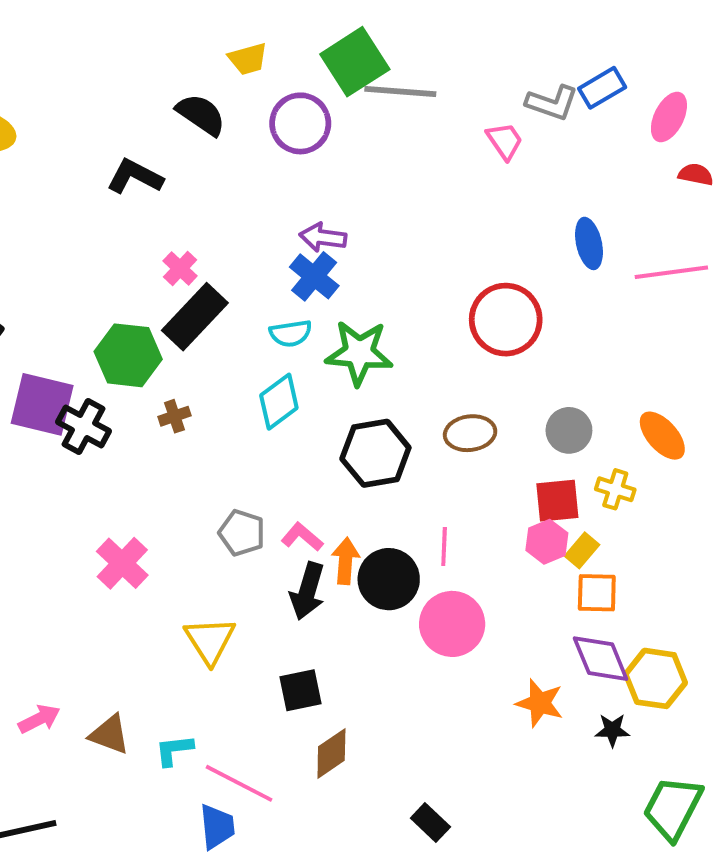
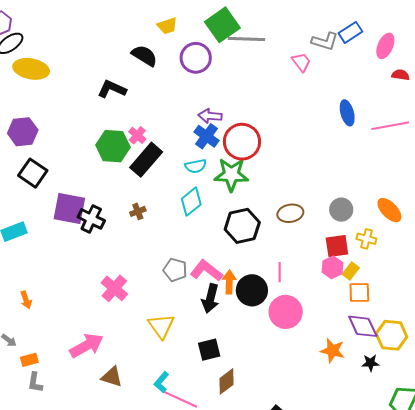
red circle: (506, 320) -> (242, 142), moved
green hexagon: (128, 355) -> (113, 146), moved
pink L-shape: (302, 537) -> (206, 271), size x1.5
pink arrow: (39, 719) -> (87, 346), moved, size x1.6
cyan L-shape: (174, 750) -> (161, 382), moved, turned -40

